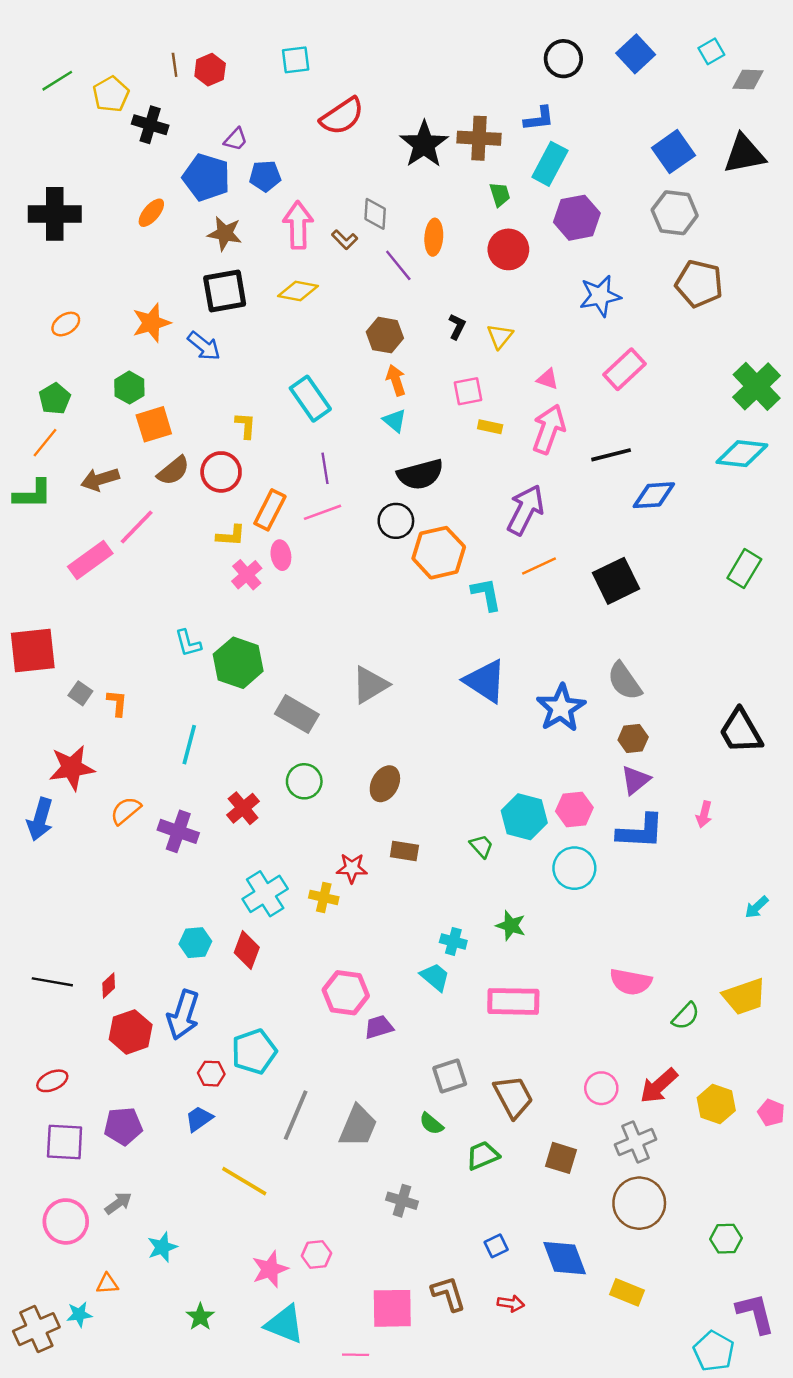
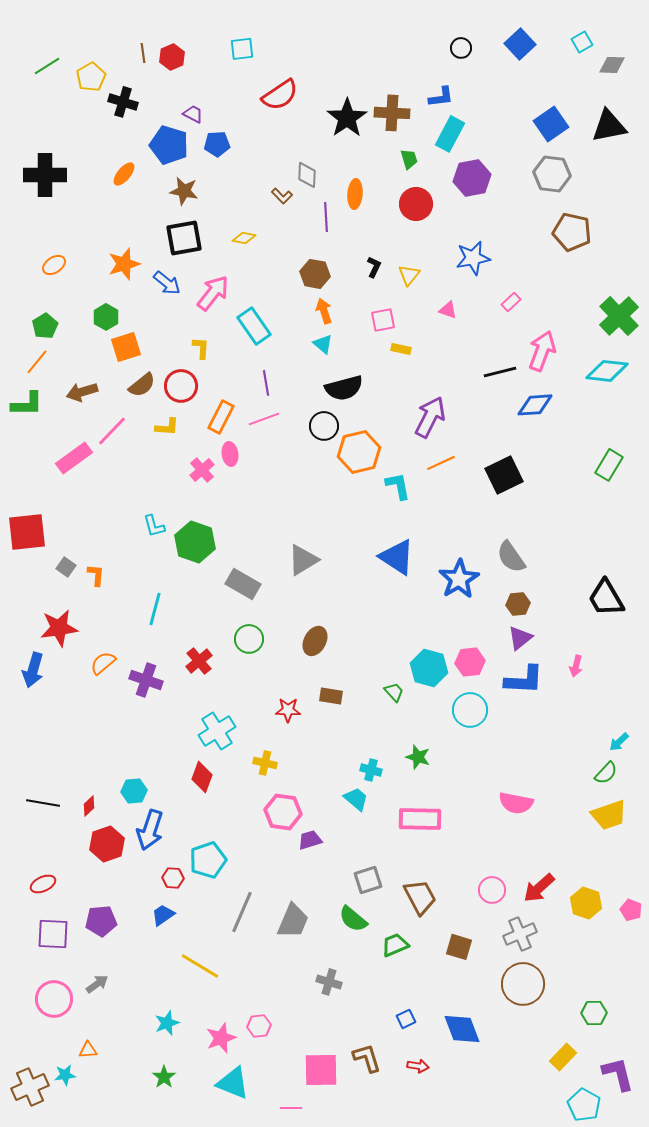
black circle: (563, 59) -> (461, 48), size x0.7
purple trapezoid: (236, 139) -> (193, 114), turned -105
pink arrow: (298, 225) -> (213, 293), moved, turned 39
purple line: (398, 265) -> (326, 217), turned 36
yellow diamond: (298, 291) -> (244, 238), size x0.7
blue star: (600, 296) -> (473, 258), moved
pink rectangle: (625, 369) -> (511, 302), size x0.6
pink arrow: (549, 429) -> (542, 351), moved
yellow L-shape: (231, 536) -> (167, 427), moved
yellow cross: (324, 897) -> (265, 763), moved
cyan hexagon: (195, 943) -> (134, 791), moved
green semicircle: (686, 1016) -> (606, 773), moved
green semicircle: (431, 1124) -> (353, 919), size x1.4
cyan star: (162, 1247) -> (167, 1023), moved
yellow rectangle: (627, 1292) -> (563, 1057), moved, turned -68

